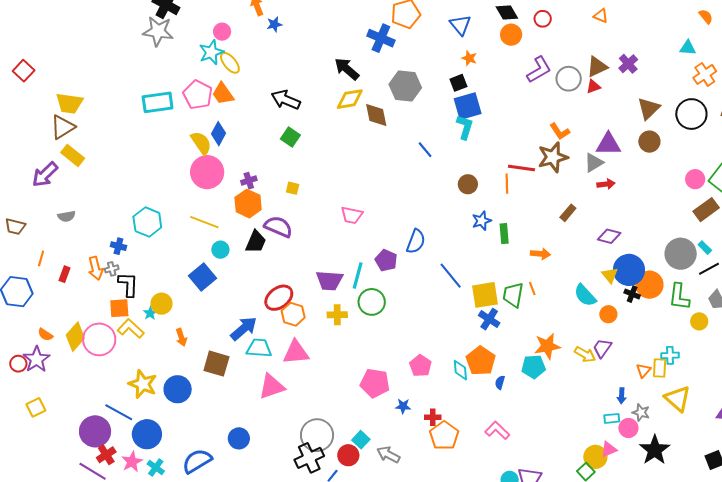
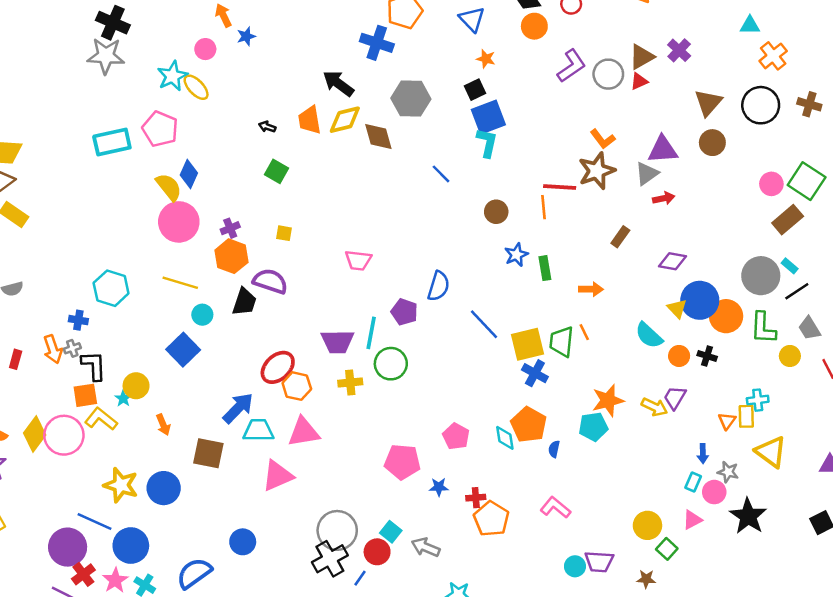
pink circle: (222, 32) -> (205, 49), moved
orange trapezoid: (223, 94) -> (310, 120), moved, turned 30
black arrow: (286, 100) -> (267, 127), size x0.5
black cross: (632, 294) -> (707, 356), moved
cyan rectangle: (612, 418) -> (693, 482), turned -56
yellow circle: (595, 457) -> (647, 525), moved

